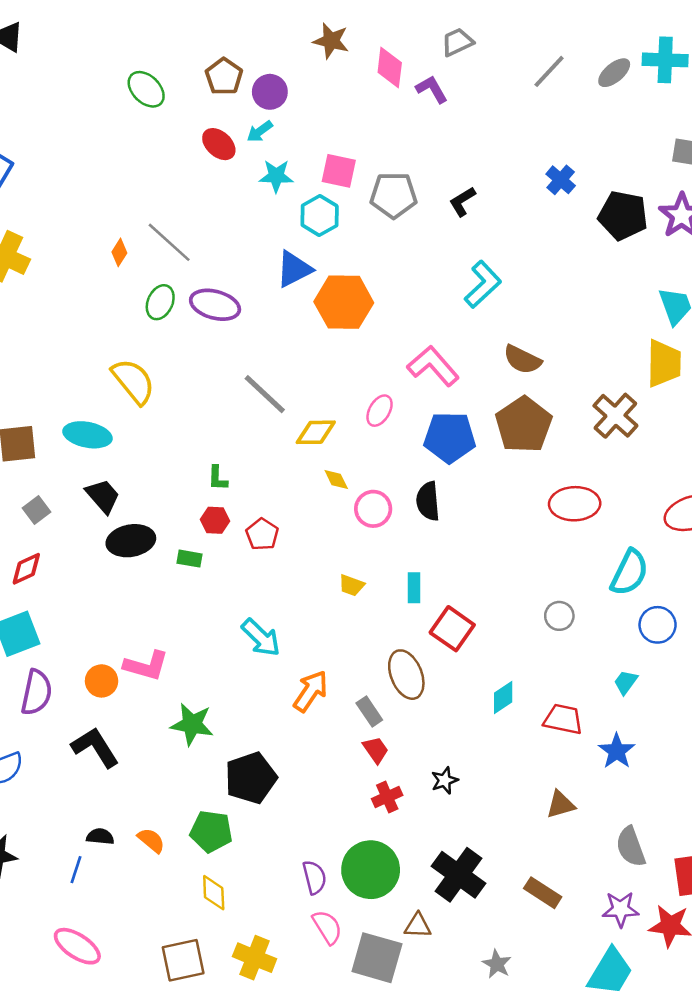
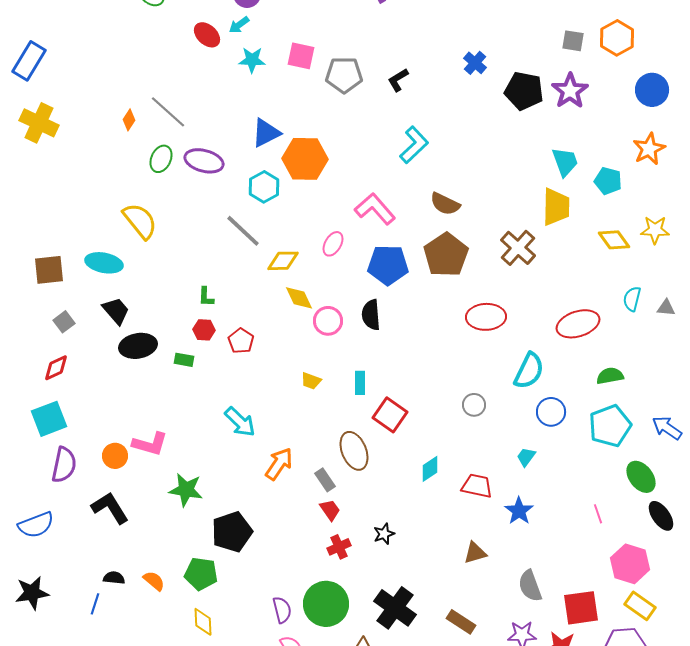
cyan hexagon: (320, 216) -> (264, 187), moved
yellow diamond: (336, 479) -> (299, 298), size x1.4

